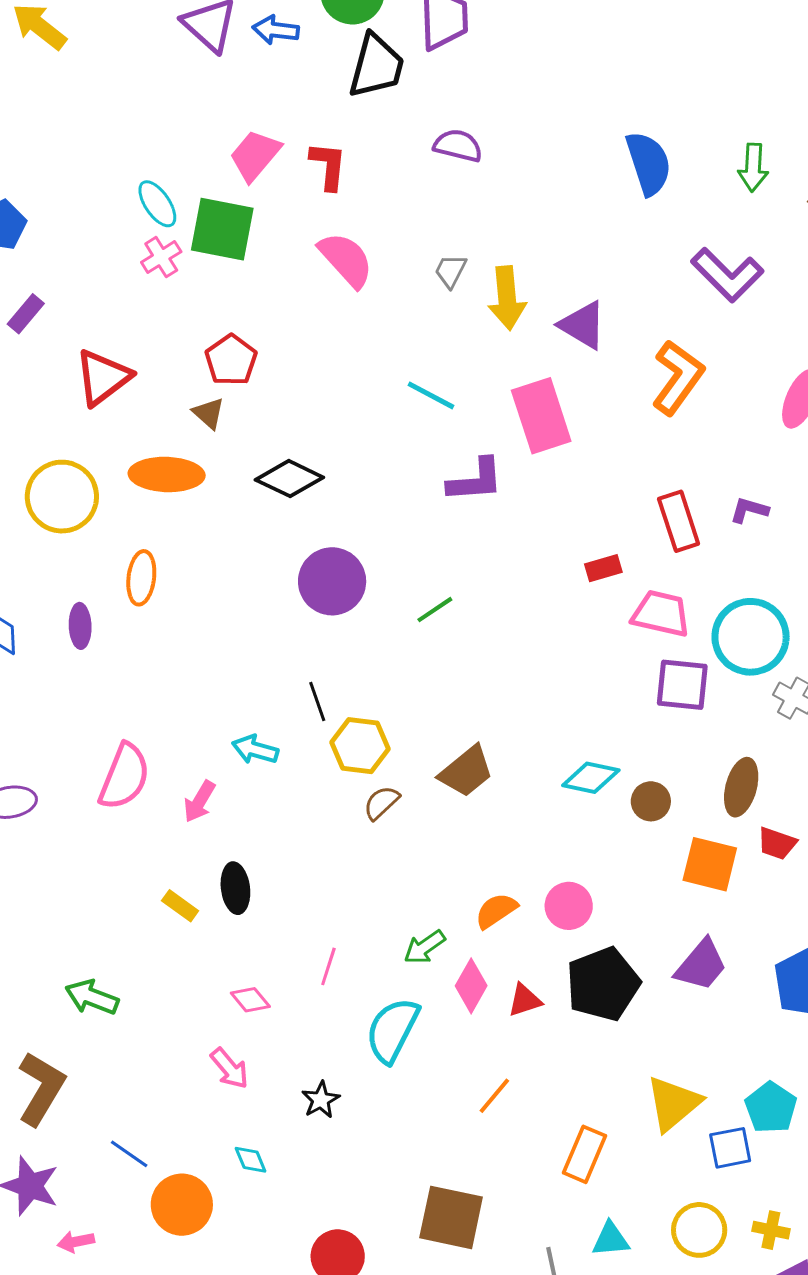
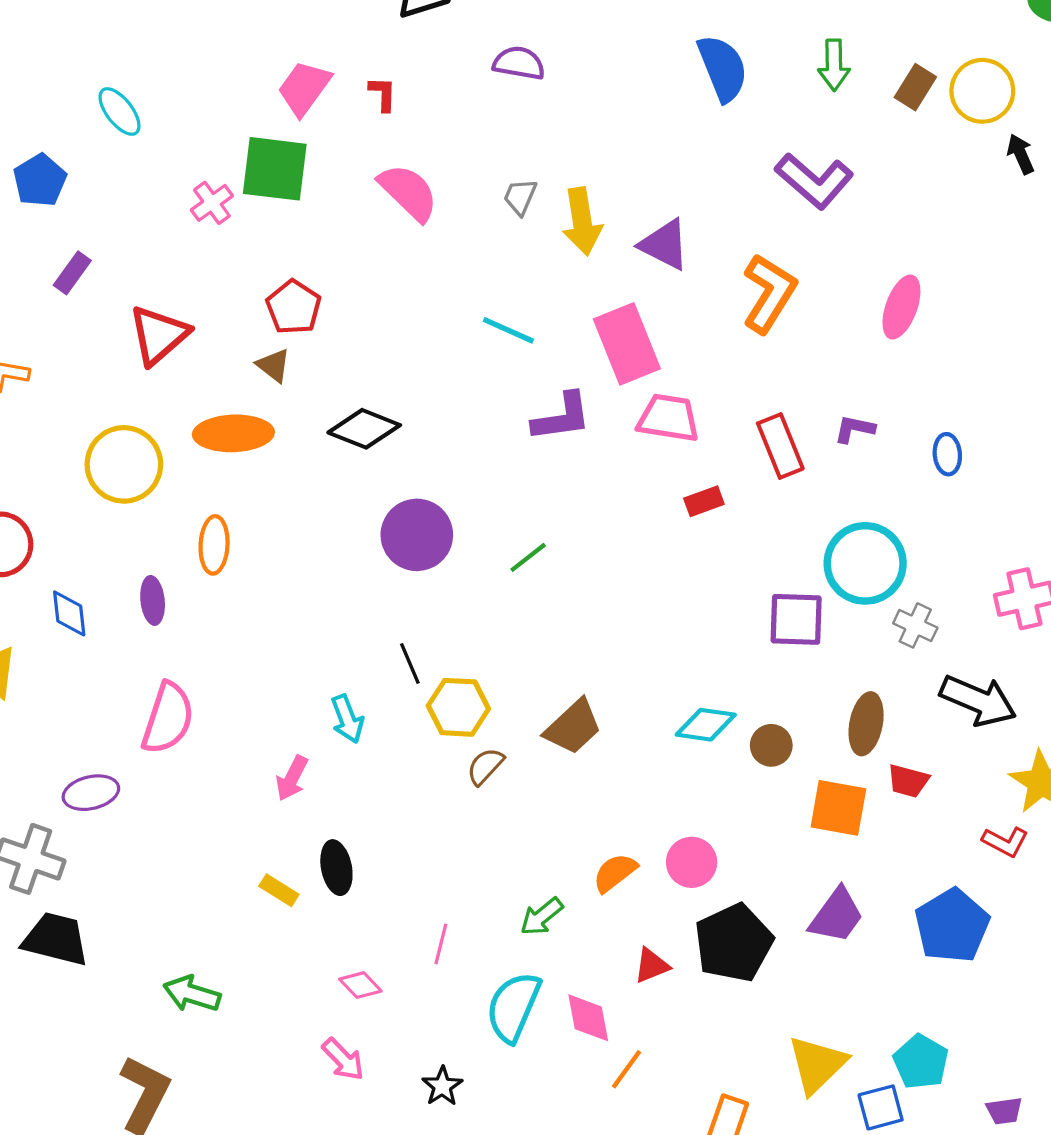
red L-shape: (328, 166) -> (383, 94), size x0.7
cyan ellipse: (157, 204) -> (120, 111), moved
pink trapezoid: (661, 614) -> (668, 418), moved
cyan arrow: (255, 749) -> (347, 719), turned -123
pink semicircle: (124, 777) -> (168, 718), moved
pink diamond: (471, 986) -> (588, 1018), moved, turned -36

